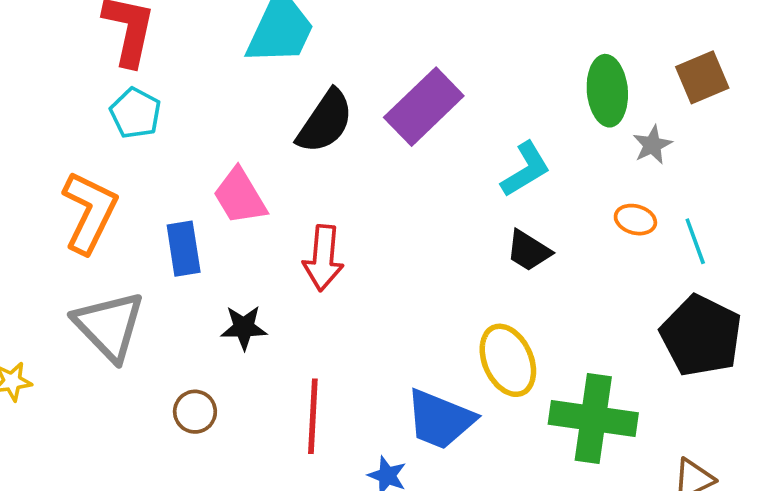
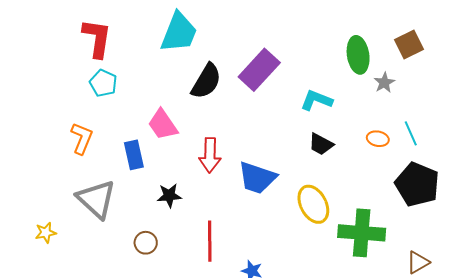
cyan L-shape: (526, 169) -> (316, 100), turned -124
orange L-shape: (90, 212) -> (82, 138), size x0.7
orange ellipse: (635, 220) -> (378, 139), moved
blue trapezoid: (440, 419) -> (257, 178), moved

